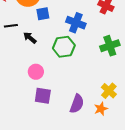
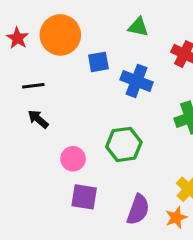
blue square: (43, 14) -> (98, 62), moved
black arrow: (30, 38) -> (38, 119), moved
green hexagon: (64, 47) -> (124, 144), moved

